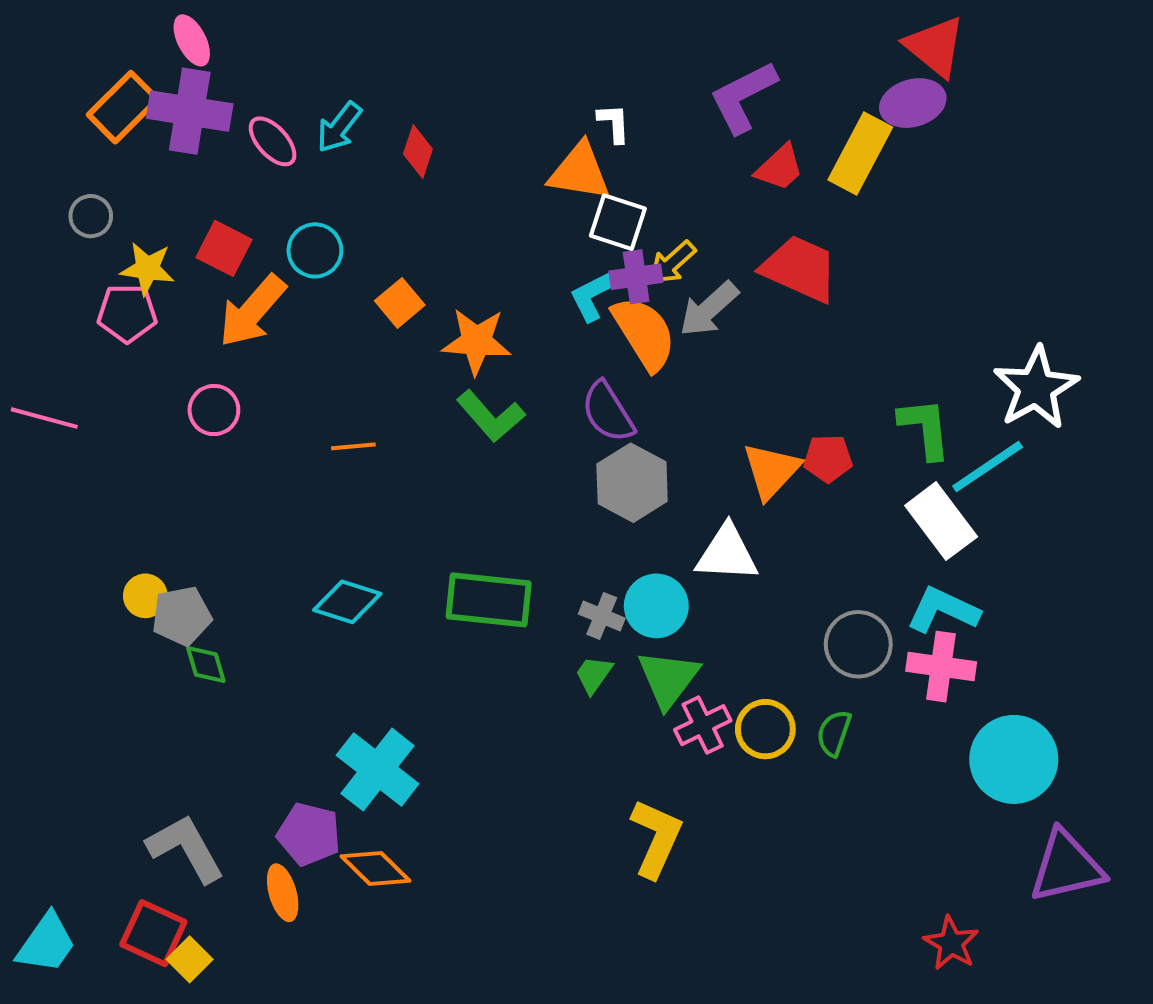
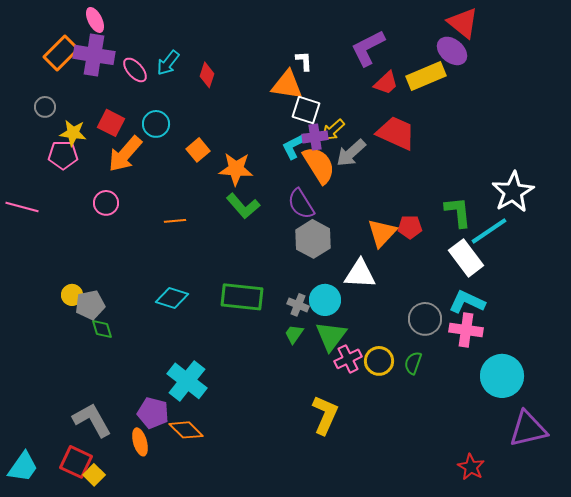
purple ellipse: (913, 103) -> (452, 51), turned 56
yellow rectangle: (860, 154) -> (426, 76), turned 39

